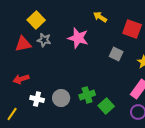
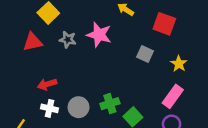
gray star: (44, 40) -> (68, 40), moved
red arrow: (21, 79) -> (47, 84), moved

